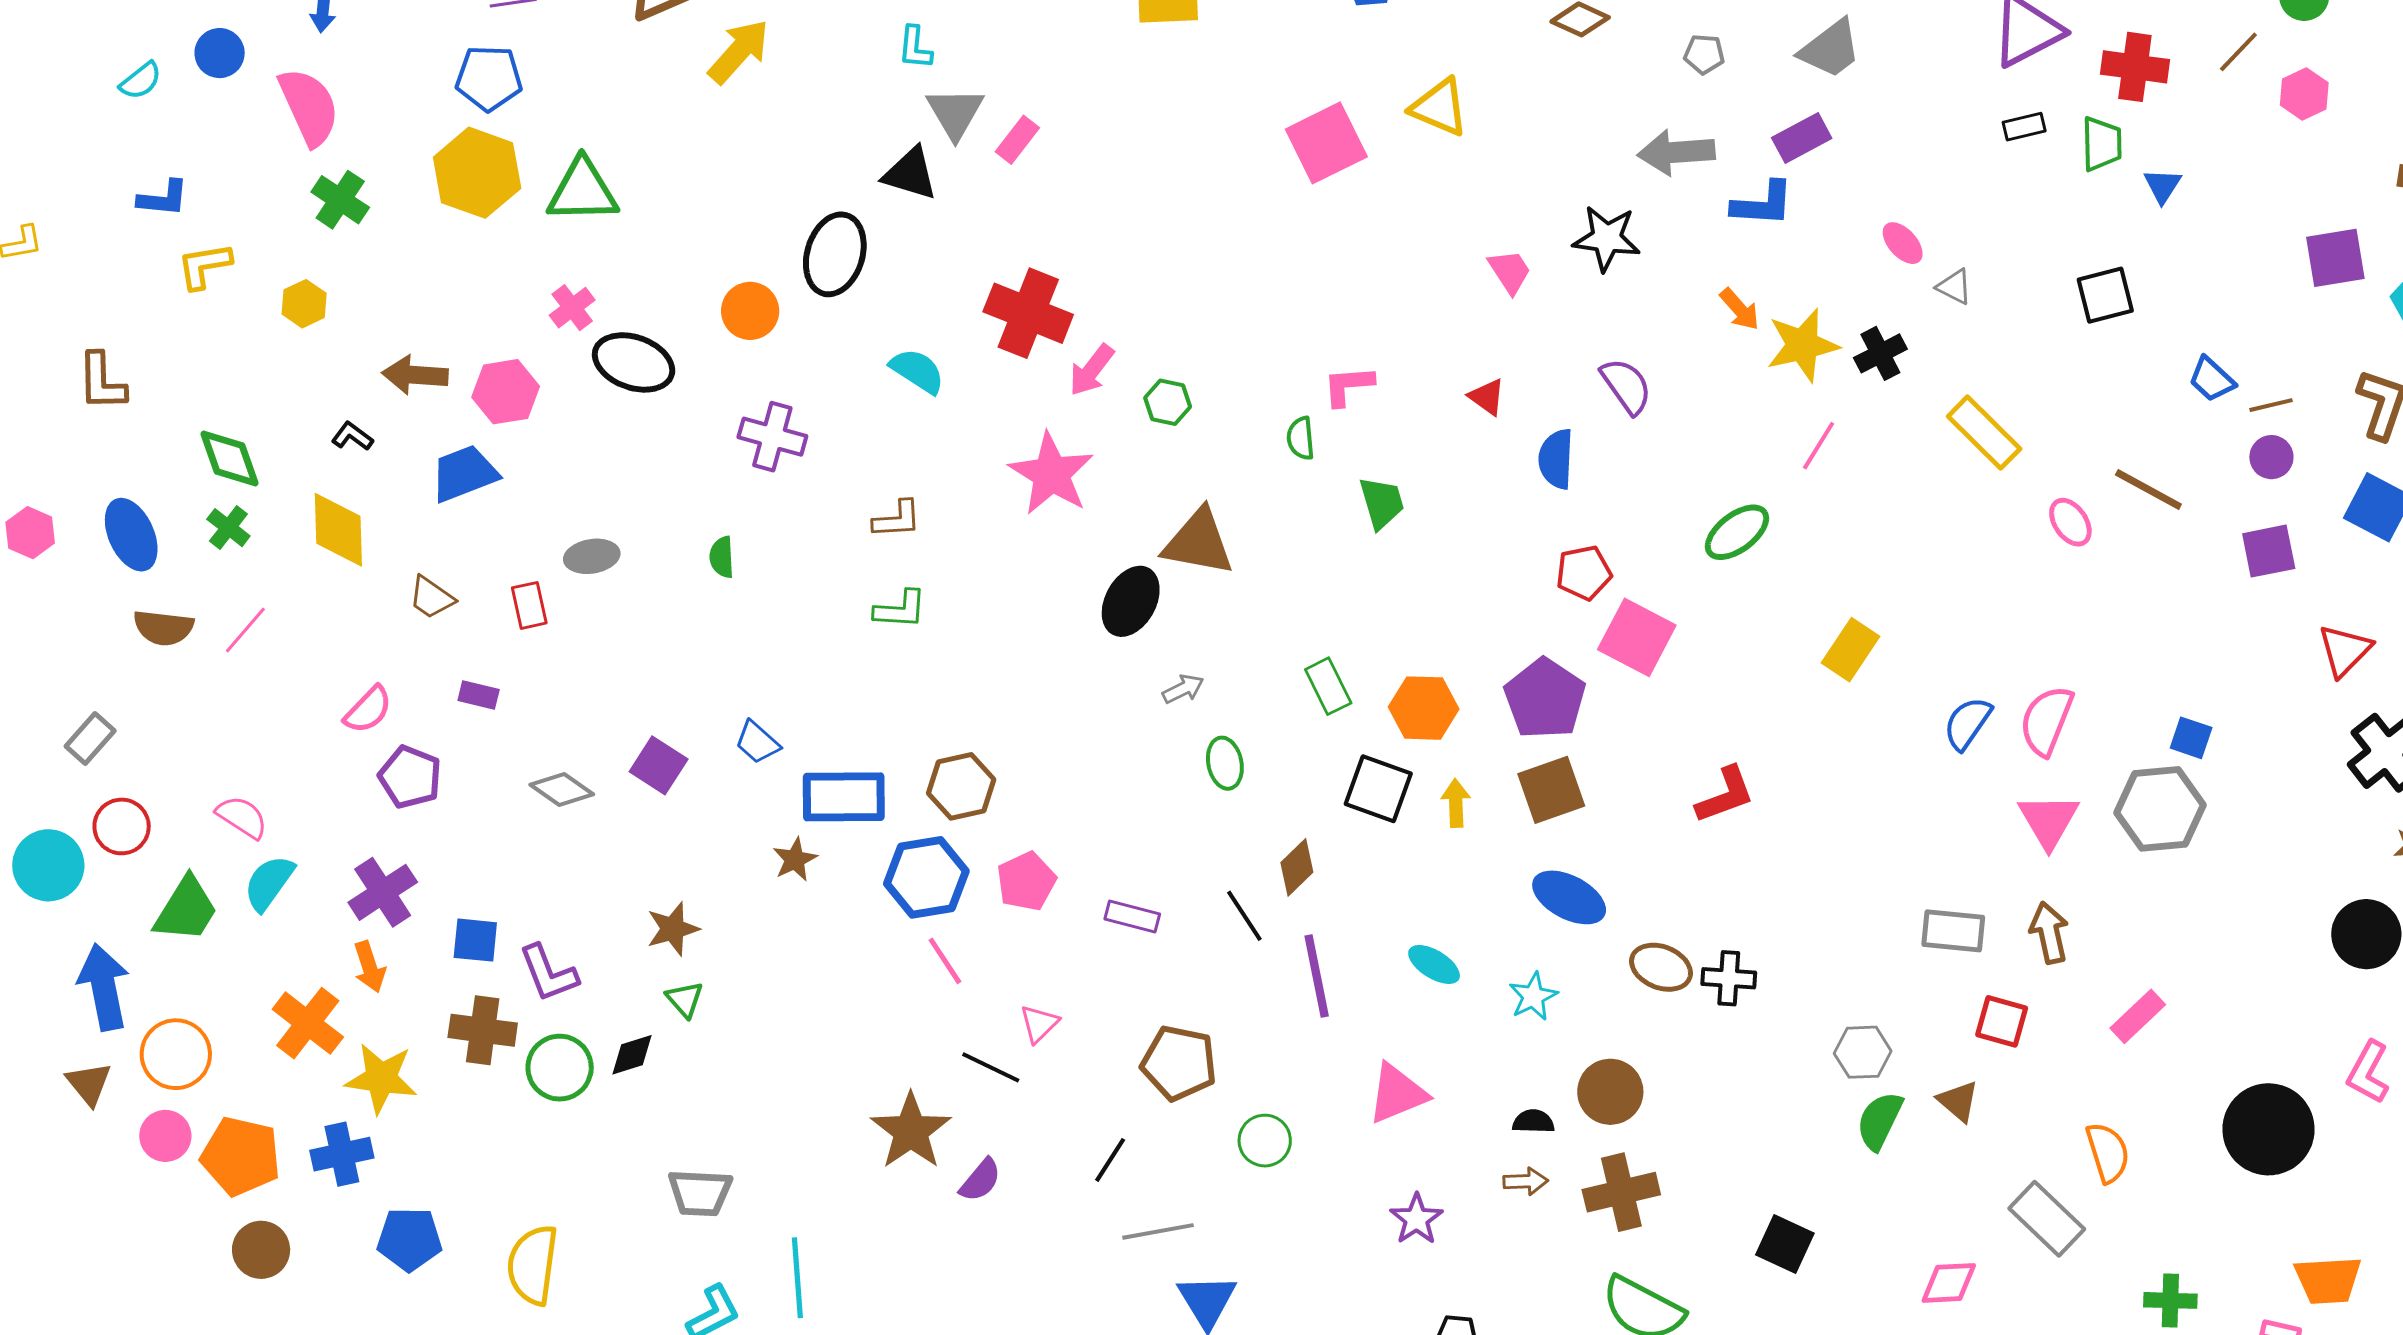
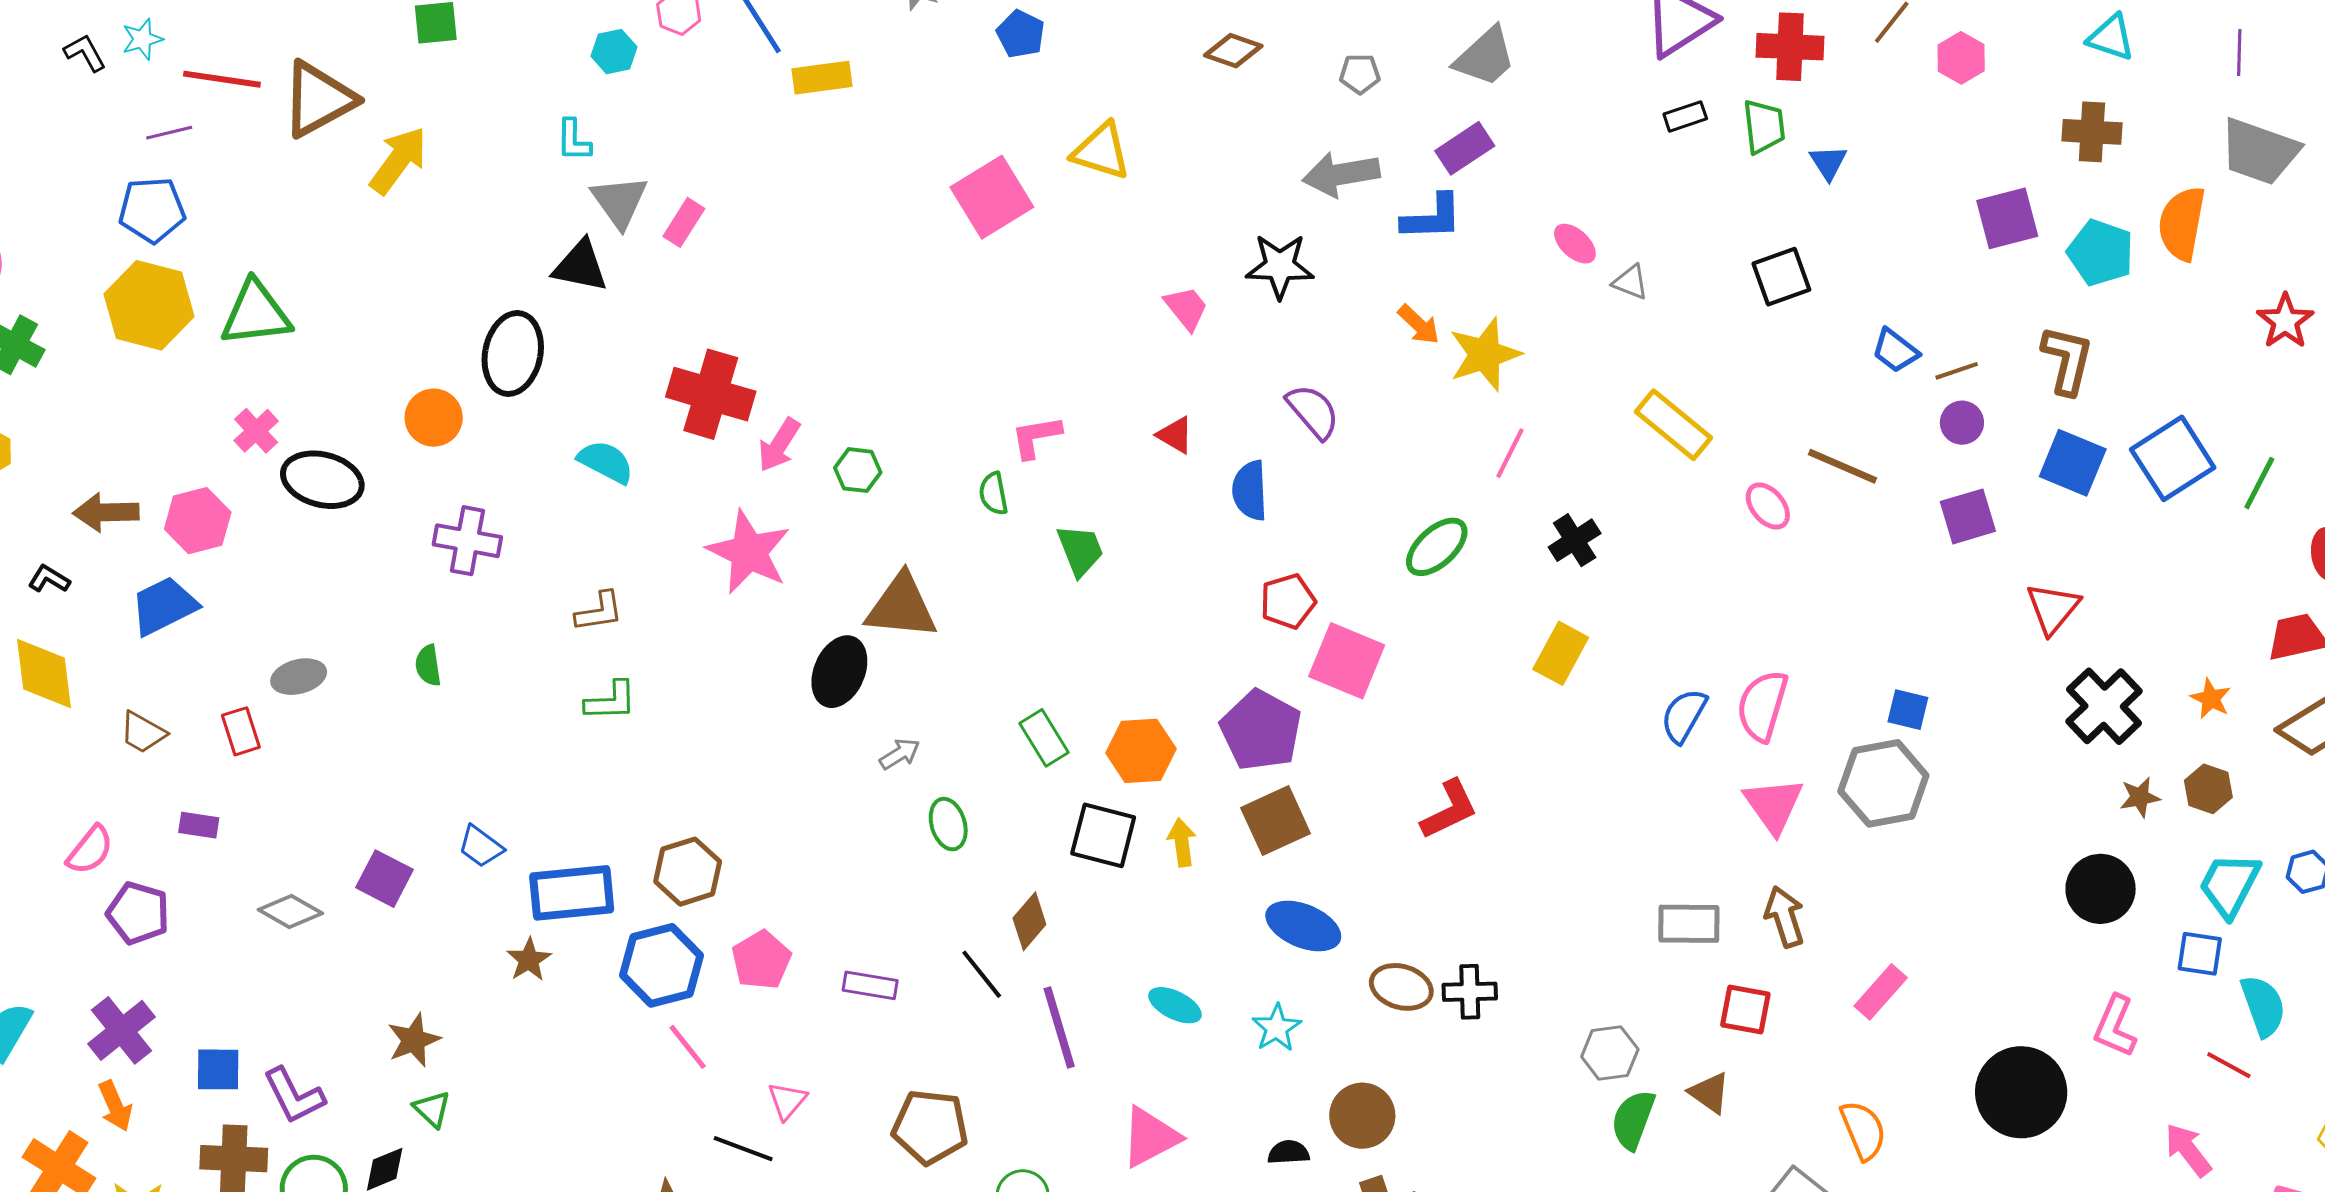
black cross: (1880, 353) -> (1575, 540), moved

